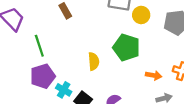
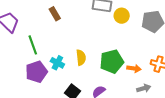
green pentagon: (126, 47) -> (112, 61), moved, turned -30
cyan cross: (64, 90) -> (57, 63), moved

